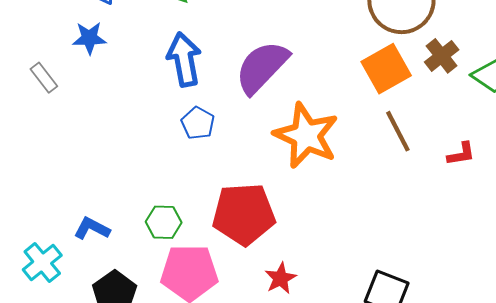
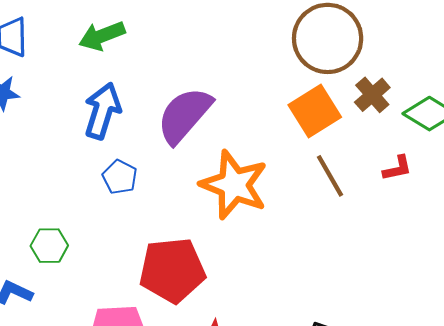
blue arrow: (184, 59) -> (103, 111), turned 30
red L-shape: (461, 154) -> (397, 168), moved
green hexagon: (164, 222) -> (49, 246), moved

